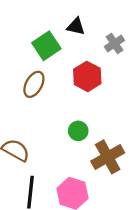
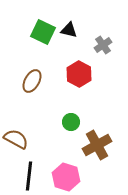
green square: (46, 46) -> (43, 32), moved, turned -30

